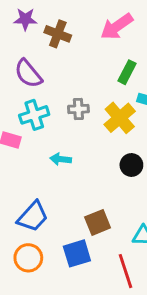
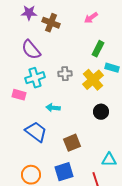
pink arrow: (117, 27) -> (91, 18), size x0.6
blue trapezoid: (33, 217) -> (36, 132), moved, turned -95
brown square: (98, 222) -> (72, 143), moved

